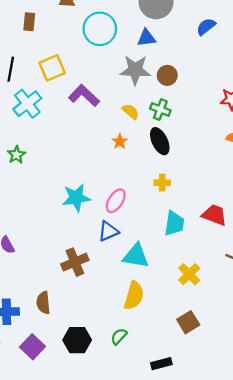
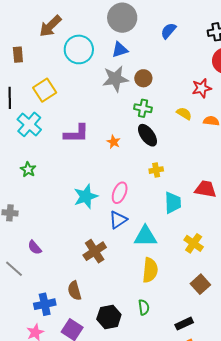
purple L-shape: (84, 96) -> (76, 134), moved, turned 148
yellow semicircle: (131, 112) -> (184, 113), moved
green semicircle: (119, 336) -> (144, 307), turned 140

